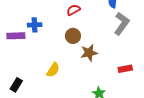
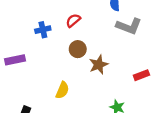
gray L-shape: (122, 24) -> (129, 26), turned 85
blue cross: (35, 25) -> (43, 30), moved

